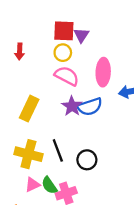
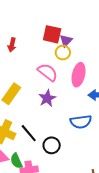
yellow circle: (63, 53) -> (63, 53), moved
blue semicircle: (90, 107) -> (81, 122), moved
black line: (58, 150) -> (29, 133), turned -30

